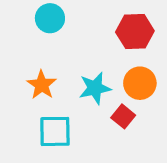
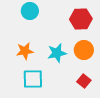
orange star: (42, 85) -> (25, 51), turned 30
red square: (123, 116) -> (84, 81), moved

